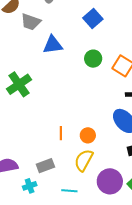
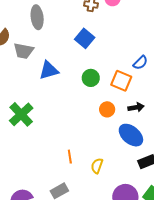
orange circle: (88, 135) -> (107, 109), moved
yellow semicircle: (84, 160) -> (97, 166), moved, size x0.7

